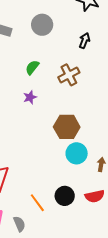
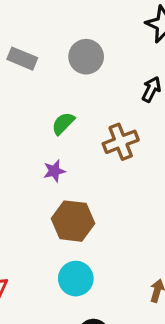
brown hexagon: (67, 127) -> (73, 221), moved
cyan circle: (77, 153) -> (76, 279), moved

